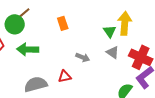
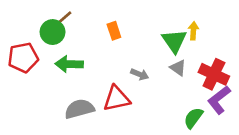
yellow arrow: (125, 23) -> (193, 31), size x0.6
green triangle: (110, 31) -> (174, 41), size x1.5
red triangle: (65, 76) -> (117, 99), size x1.6

